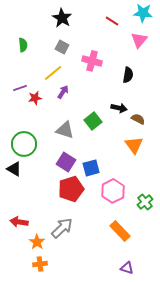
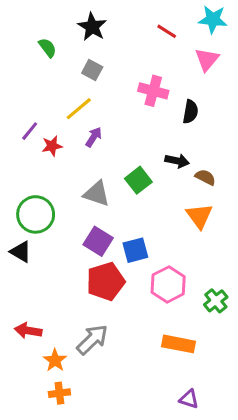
green semicircle: (23, 45) -> (48, 48), moved, turned -32
pink cross: (92, 61) -> (153, 91), moved
purple line: (20, 88) -> (30, 131), turned -32
orange rectangle: (120, 231) -> (179, 344), turned -35

